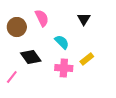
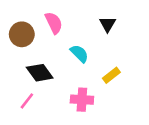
pink cross: (64, 68) -> (82, 100), moved
pink line: (12, 77) -> (27, 101), moved

